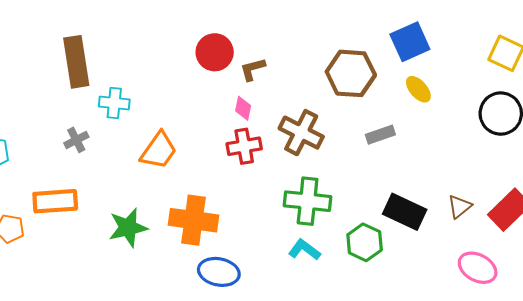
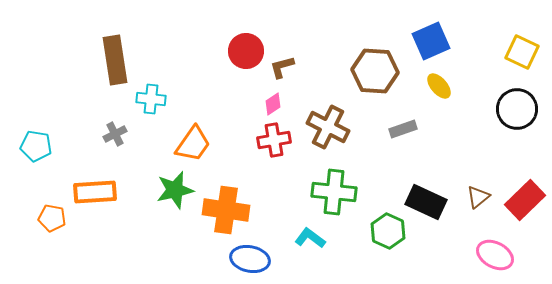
pink diamond: (243, 108) -> (273, 104), turned 45
green star: (128, 228) -> (175, 190), moved
cyan L-shape: (304, 250) -> (310, 238), moved

